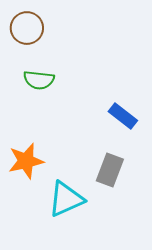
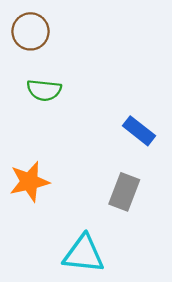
cyan triangle: (66, 199) -> (84, 254), moved, turned 30

